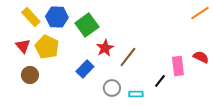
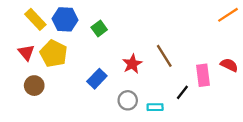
green square: (87, 25) -> (99, 29), size x0.6
red star: (105, 48) -> (132, 64), moved
brown line: (128, 57) -> (164, 56), moved, turned -70

